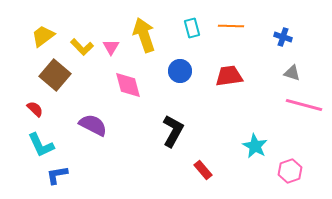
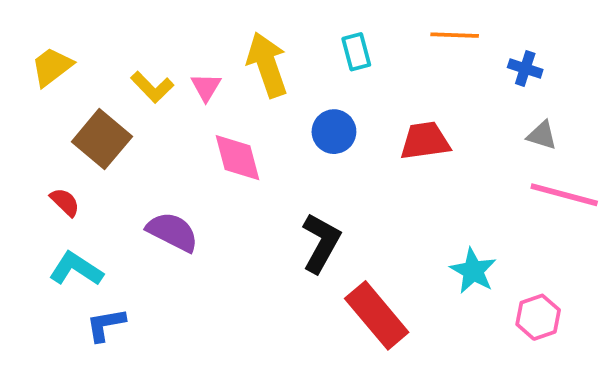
orange line: (231, 26) -> (455, 35), moved
yellow trapezoid: (43, 36) -> (52, 67), moved
cyan L-shape: (41, 145) -> (76, 269), turned 148
red rectangle: (203, 170) -> (377, 315), size x1.8

